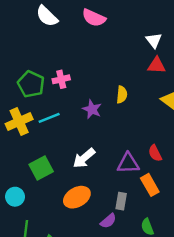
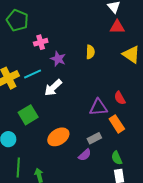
green pentagon: (31, 84) -> (17, 20), moved
purple star: (92, 109) -> (58, 59), moved
white arrow: (84, 158) -> (53, 88), moved
gray rectangle: (121, 201) -> (94, 138), turned 56

